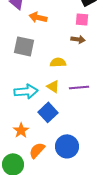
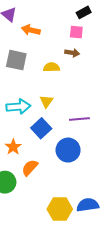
yellow semicircle: (58, 62) -> (51, 67), moved
yellow triangle: (53, 86) -> (46, 101), turned 32
purple line: (79, 87) -> (79, 119), moved
blue circle: (67, 146) -> (68, 150), moved

